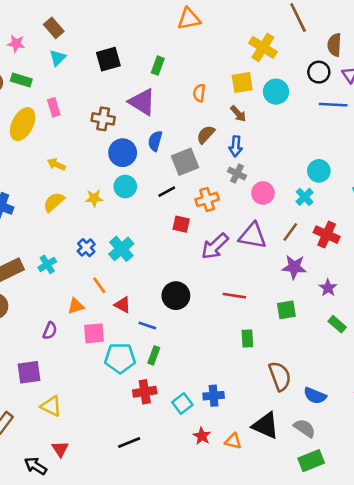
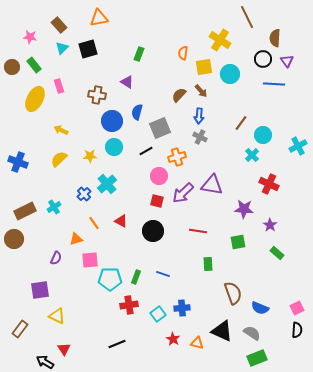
orange triangle: (189, 19) -> (99, 18), moved
black square: (108, 59) -> (88, 49), moved
green rectangle: (21, 80) -> (34, 65), turned 35
orange semicircle: (199, 93) -> (183, 53), moved
purple triangle: (142, 102) -> (127, 82), size x0.6
brown semicircle: (206, 134) -> (179, 95), moved
pink circle: (263, 193) -> (159, 176), moved
red square: (181, 224) -> (157, 201), moved
brown line: (290, 232) -> (241, 123), moved
cyan cross: (121, 249) -> (107, 184), moved
red triangle: (123, 305) -> (121, 221), moved
blue line: (147, 326) -> (163, 274), moved

